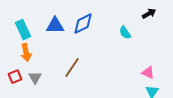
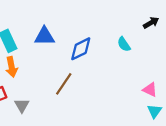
blue diamond: (83, 24) -> (81, 49), moved
gray triangle: (35, 78) -> (22, 105), moved

